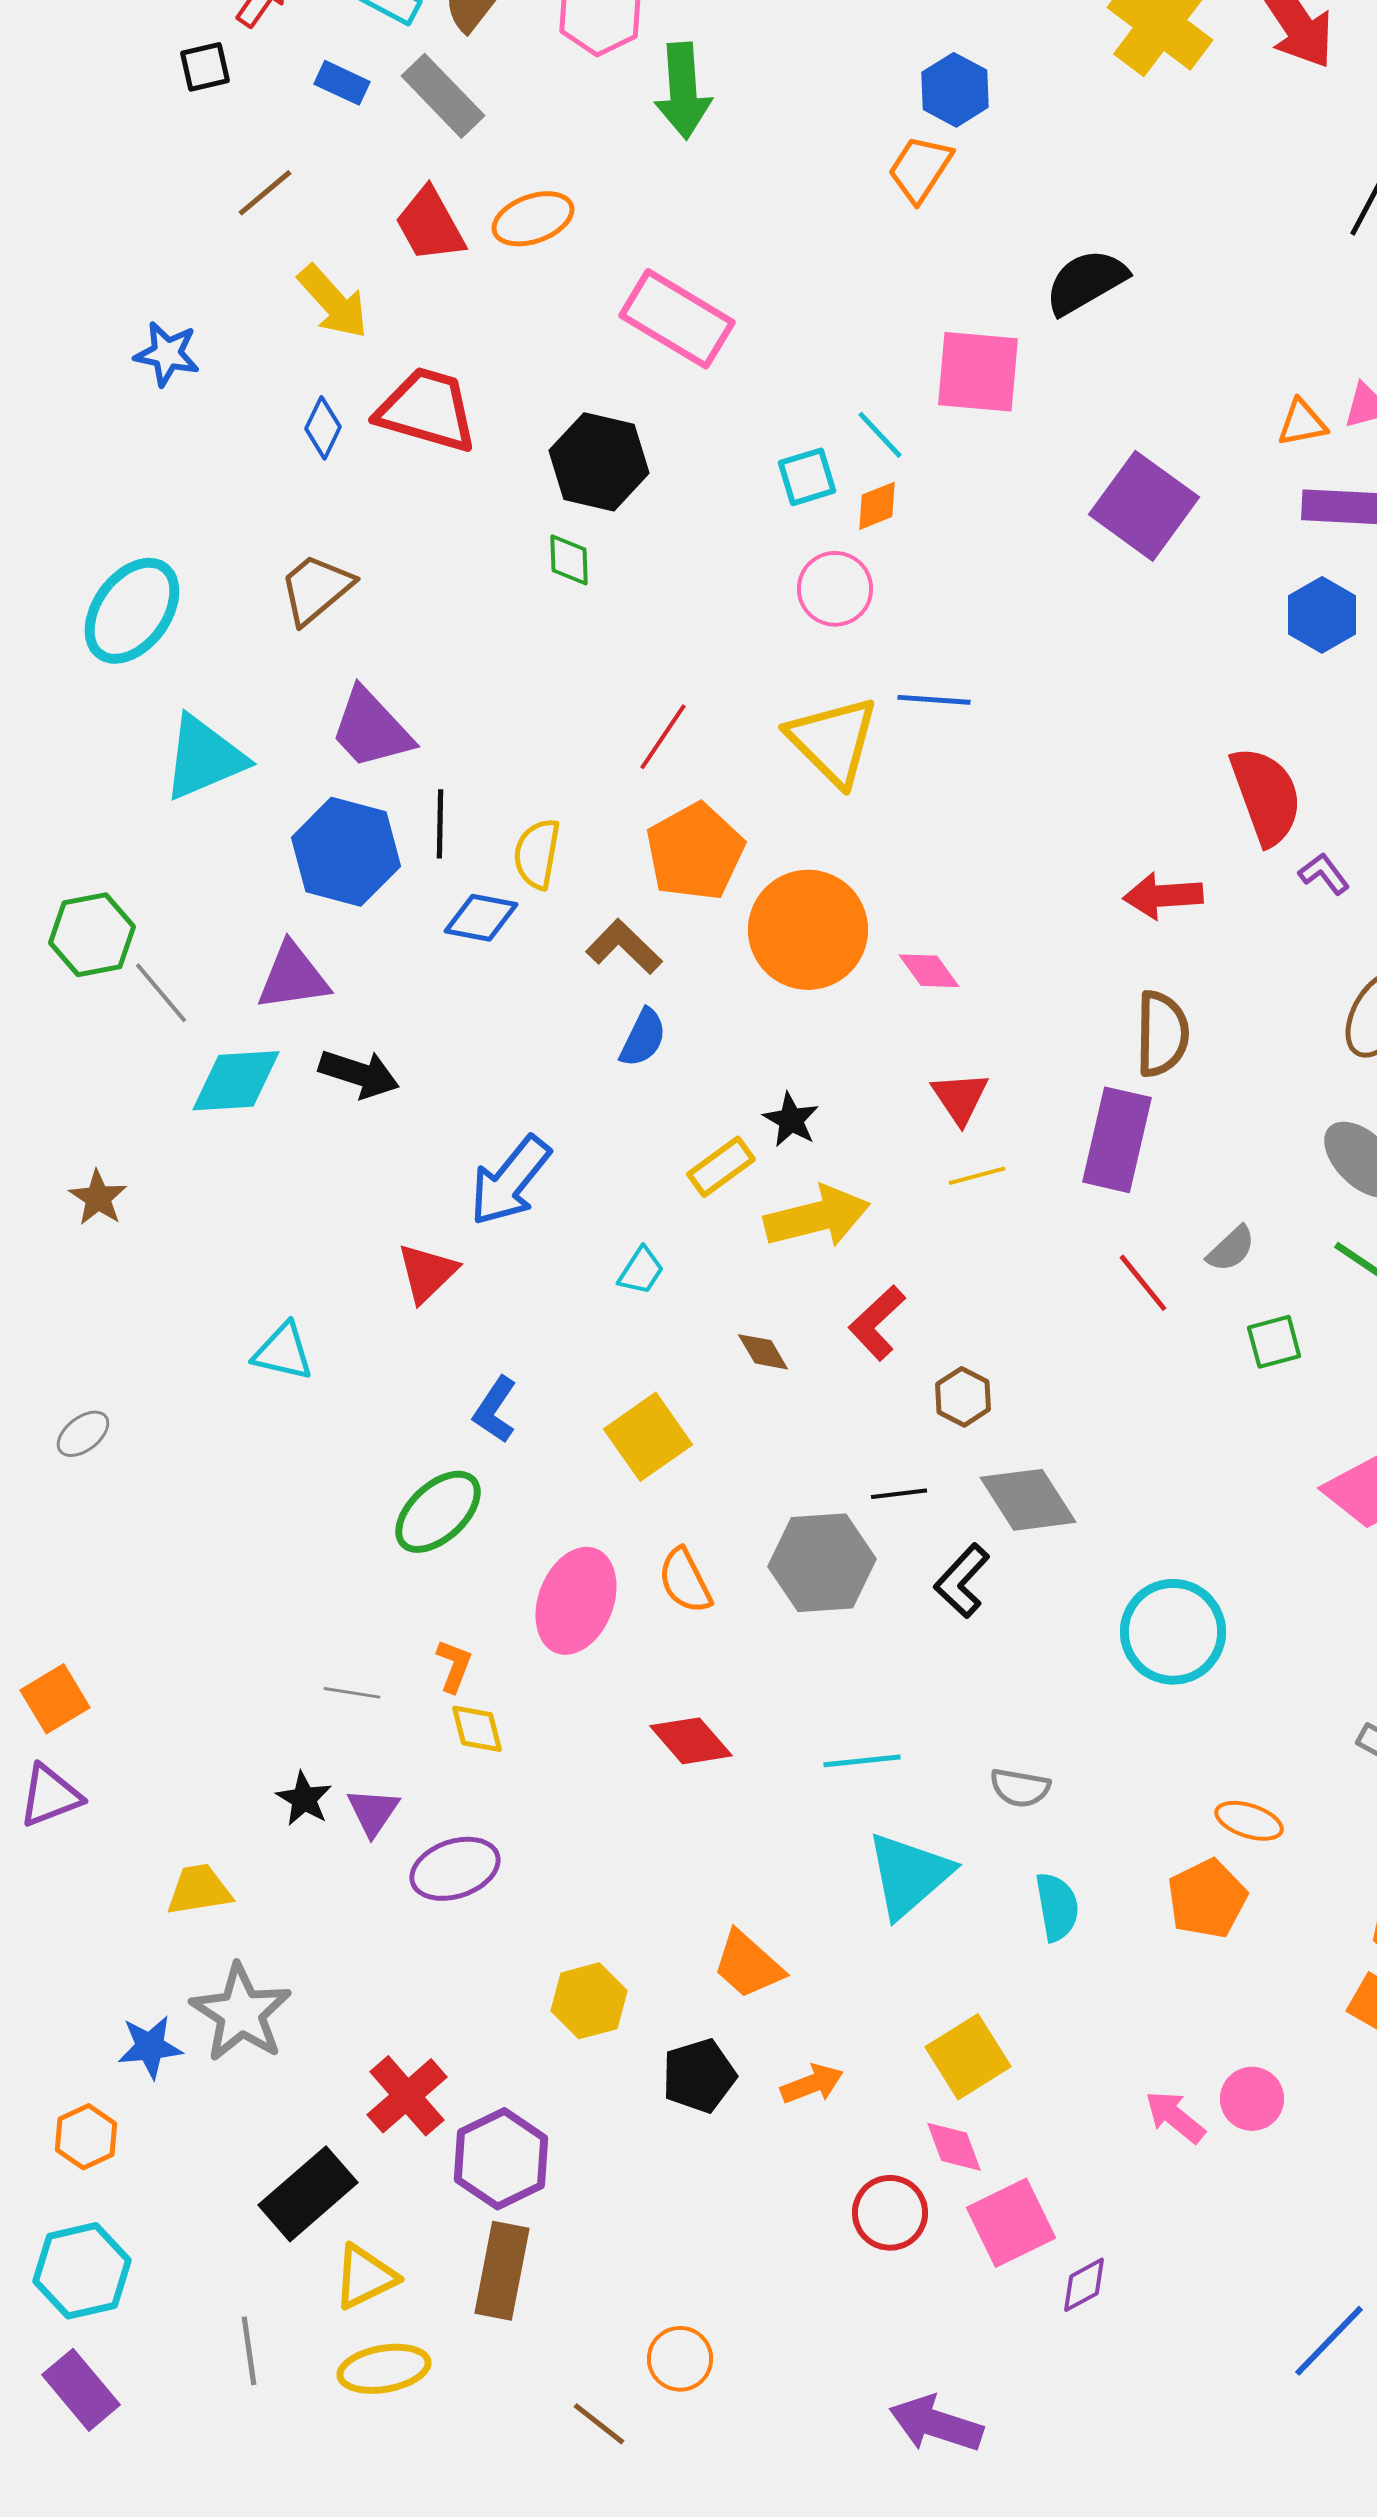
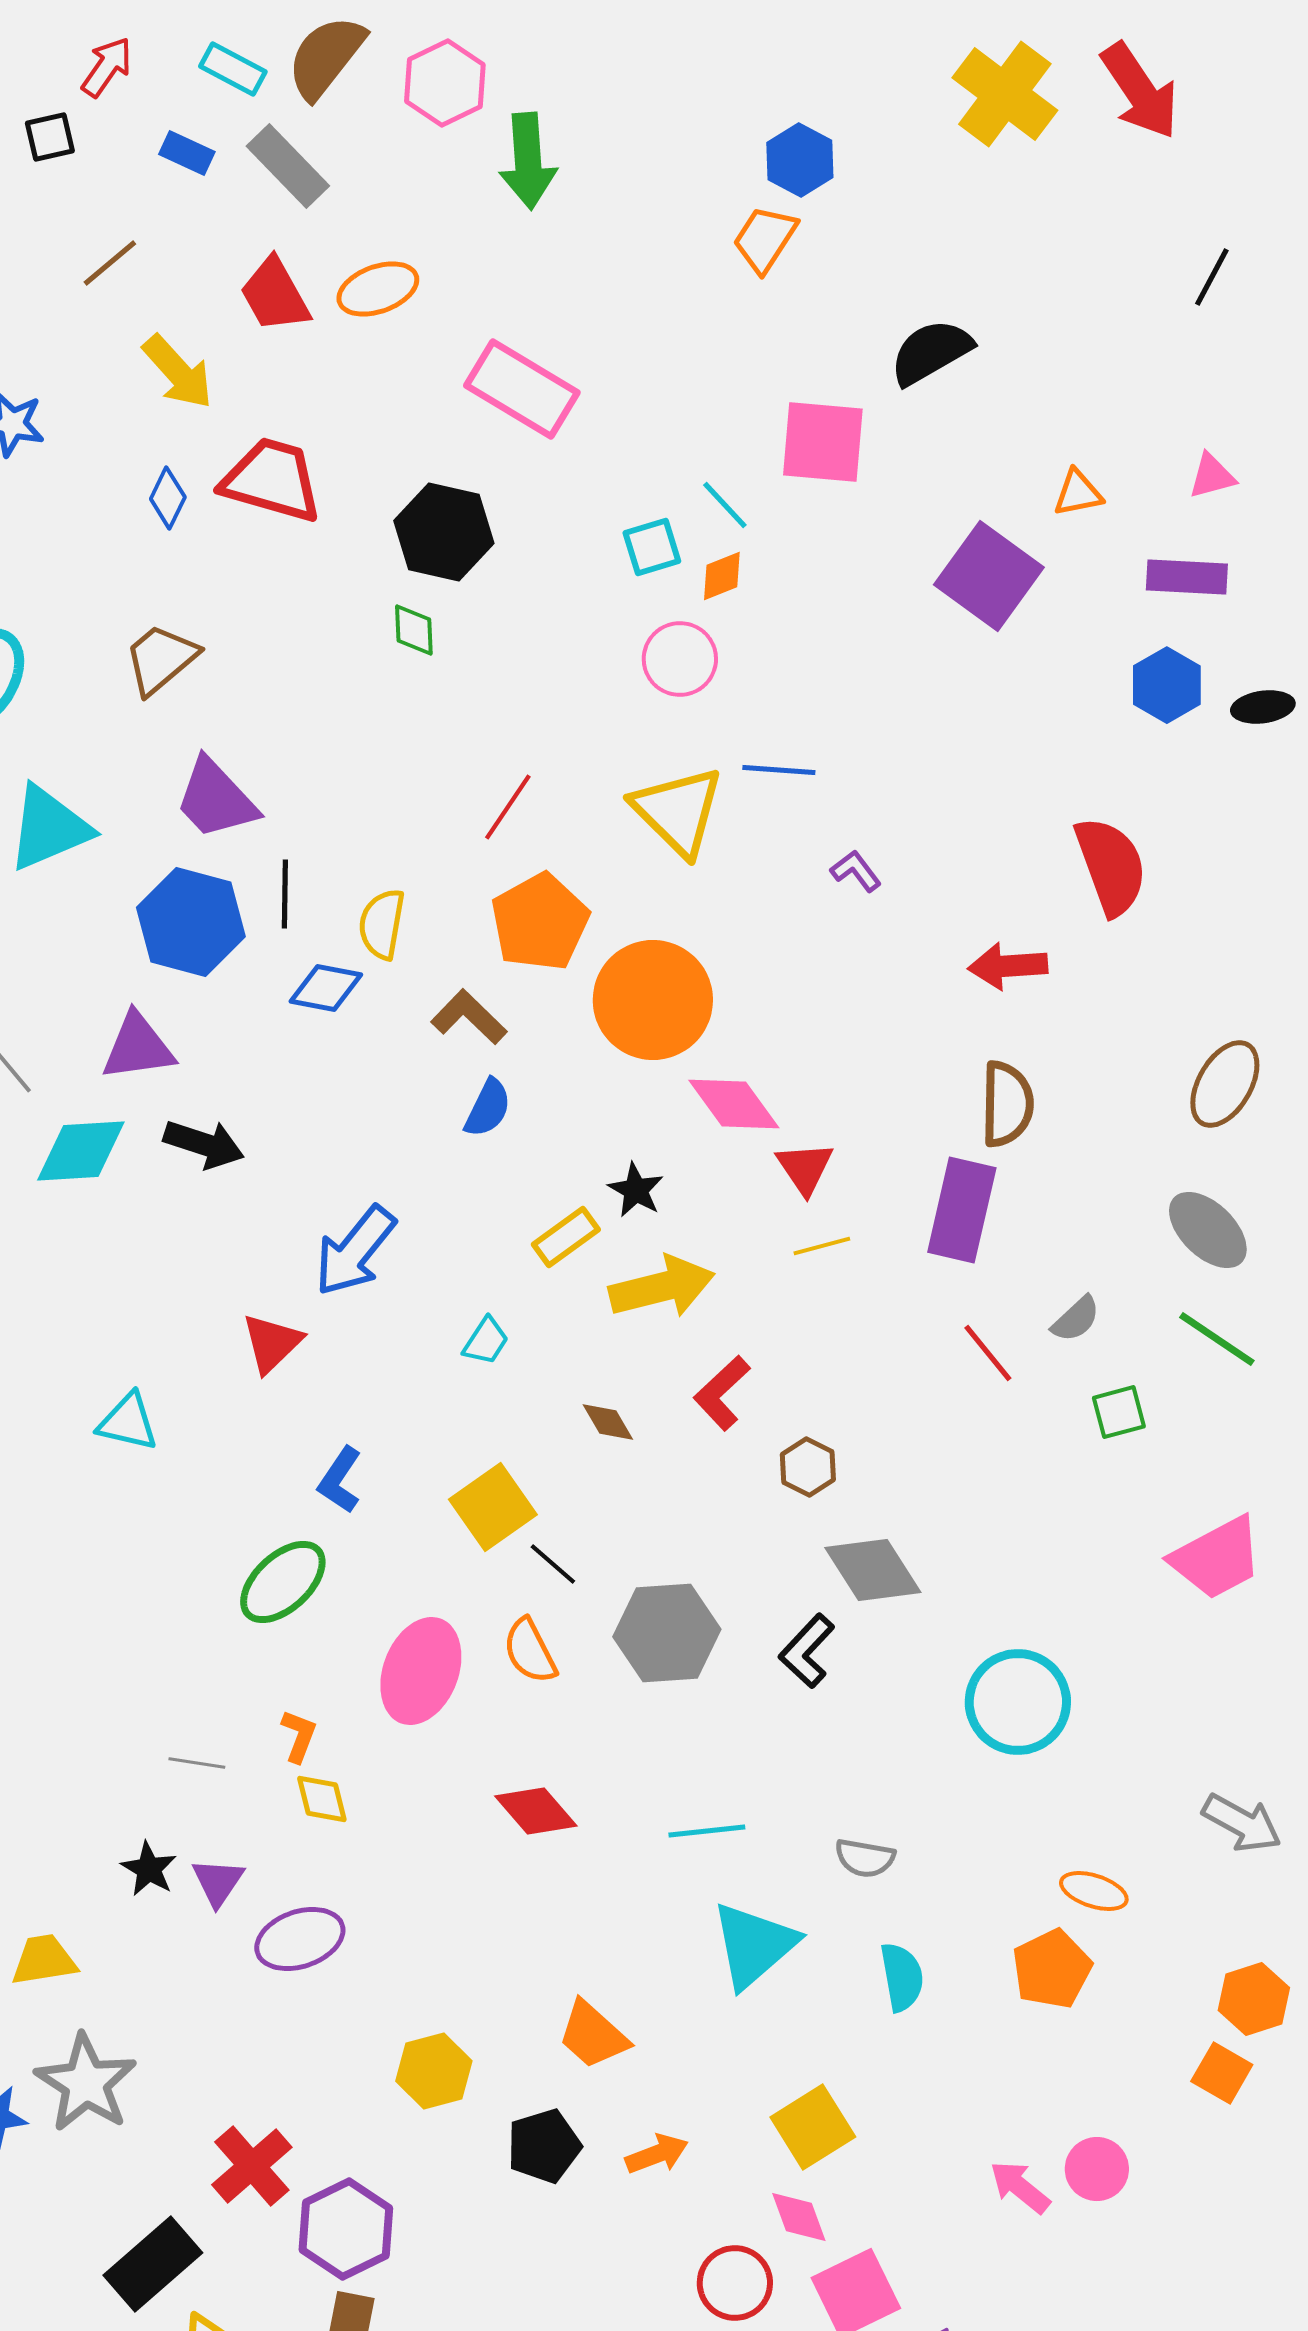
orange triangle: (1302, 423) -> (1078, 493), moved
purple L-shape: (1324, 874) -> (856, 871), moved
pink diamond: (929, 971) -> (734, 1104), moved, size x1.5
black line: (899, 1494) -> (553, 1564), moved, turned 48

